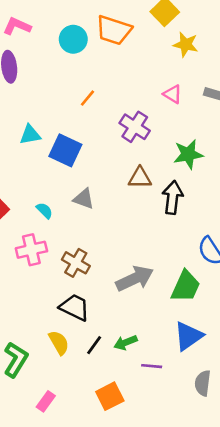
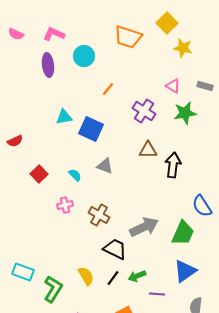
cyan circle: (73, 39) -> (84, 56), moved
green star: (188, 154) -> (185, 113), moved
pink cross: (31, 250) -> (65, 205), size x0.7
black trapezoid: (75, 307) -> (115, 249), moved

